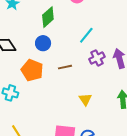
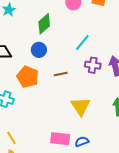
purple cross: (97, 58) -> (93, 65), turned 35
yellow triangle: (85, 99) -> (81, 106), size x1.5

